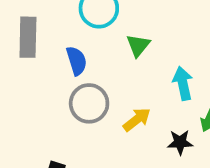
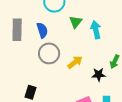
gray rectangle: (28, 37) -> (17, 30), moved
cyan arrow: (183, 83) -> (96, 30), moved

